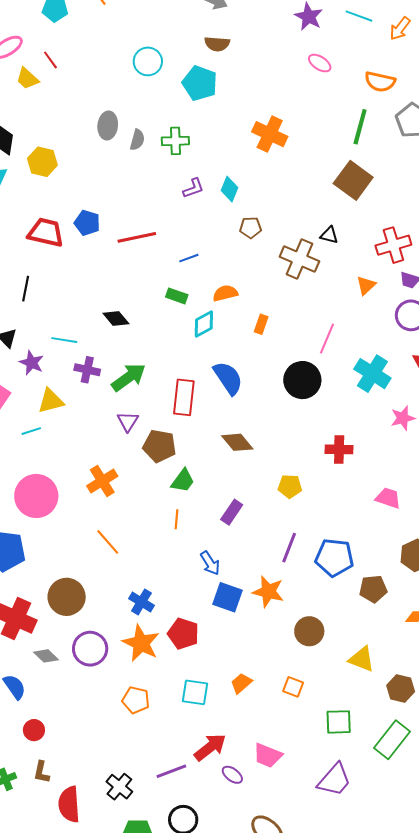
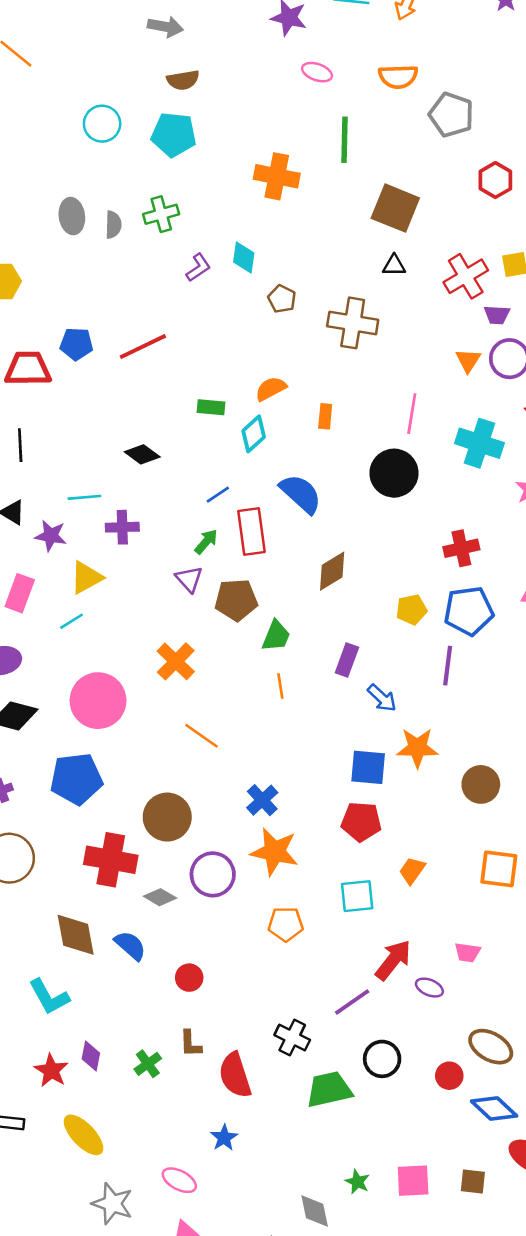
green line: (360, 127) -> (344, 140), moved
brown pentagon: (251, 228) -> (282, 299), turned -30
black triangle: (329, 235) -> (394, 265), moved
blue line: (189, 258) -> (218, 495), moved
orange triangle: (366, 285) -> (468, 360), moved
green arrow: (129, 377) -> (206, 542), moved, size x0.6
brown diamond: (237, 442) -> (332, 571), turned -68
purple line: (289, 548) -> (448, 666), moved
blue pentagon: (334, 558) -> (469, 611), moved
blue arrow: (210, 563) -> (382, 698), moved
blue cross: (141, 602) -> (262, 800), turned 30
red pentagon: (183, 634) -> (361, 822), moved
orange square: (293, 687) -> (499, 869), moved, size x1.5
red circle: (34, 730) -> (189, 978), moved
pink trapezoid: (268, 755) -> (467, 952), size x0.7

